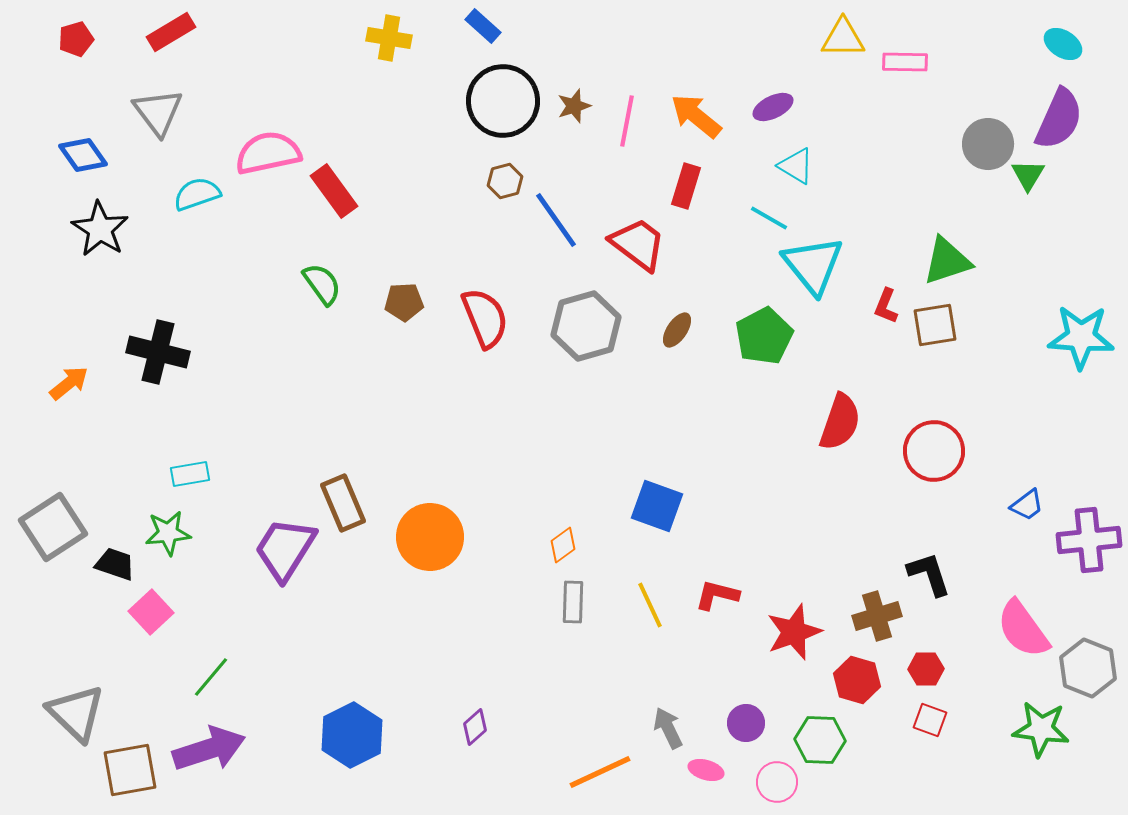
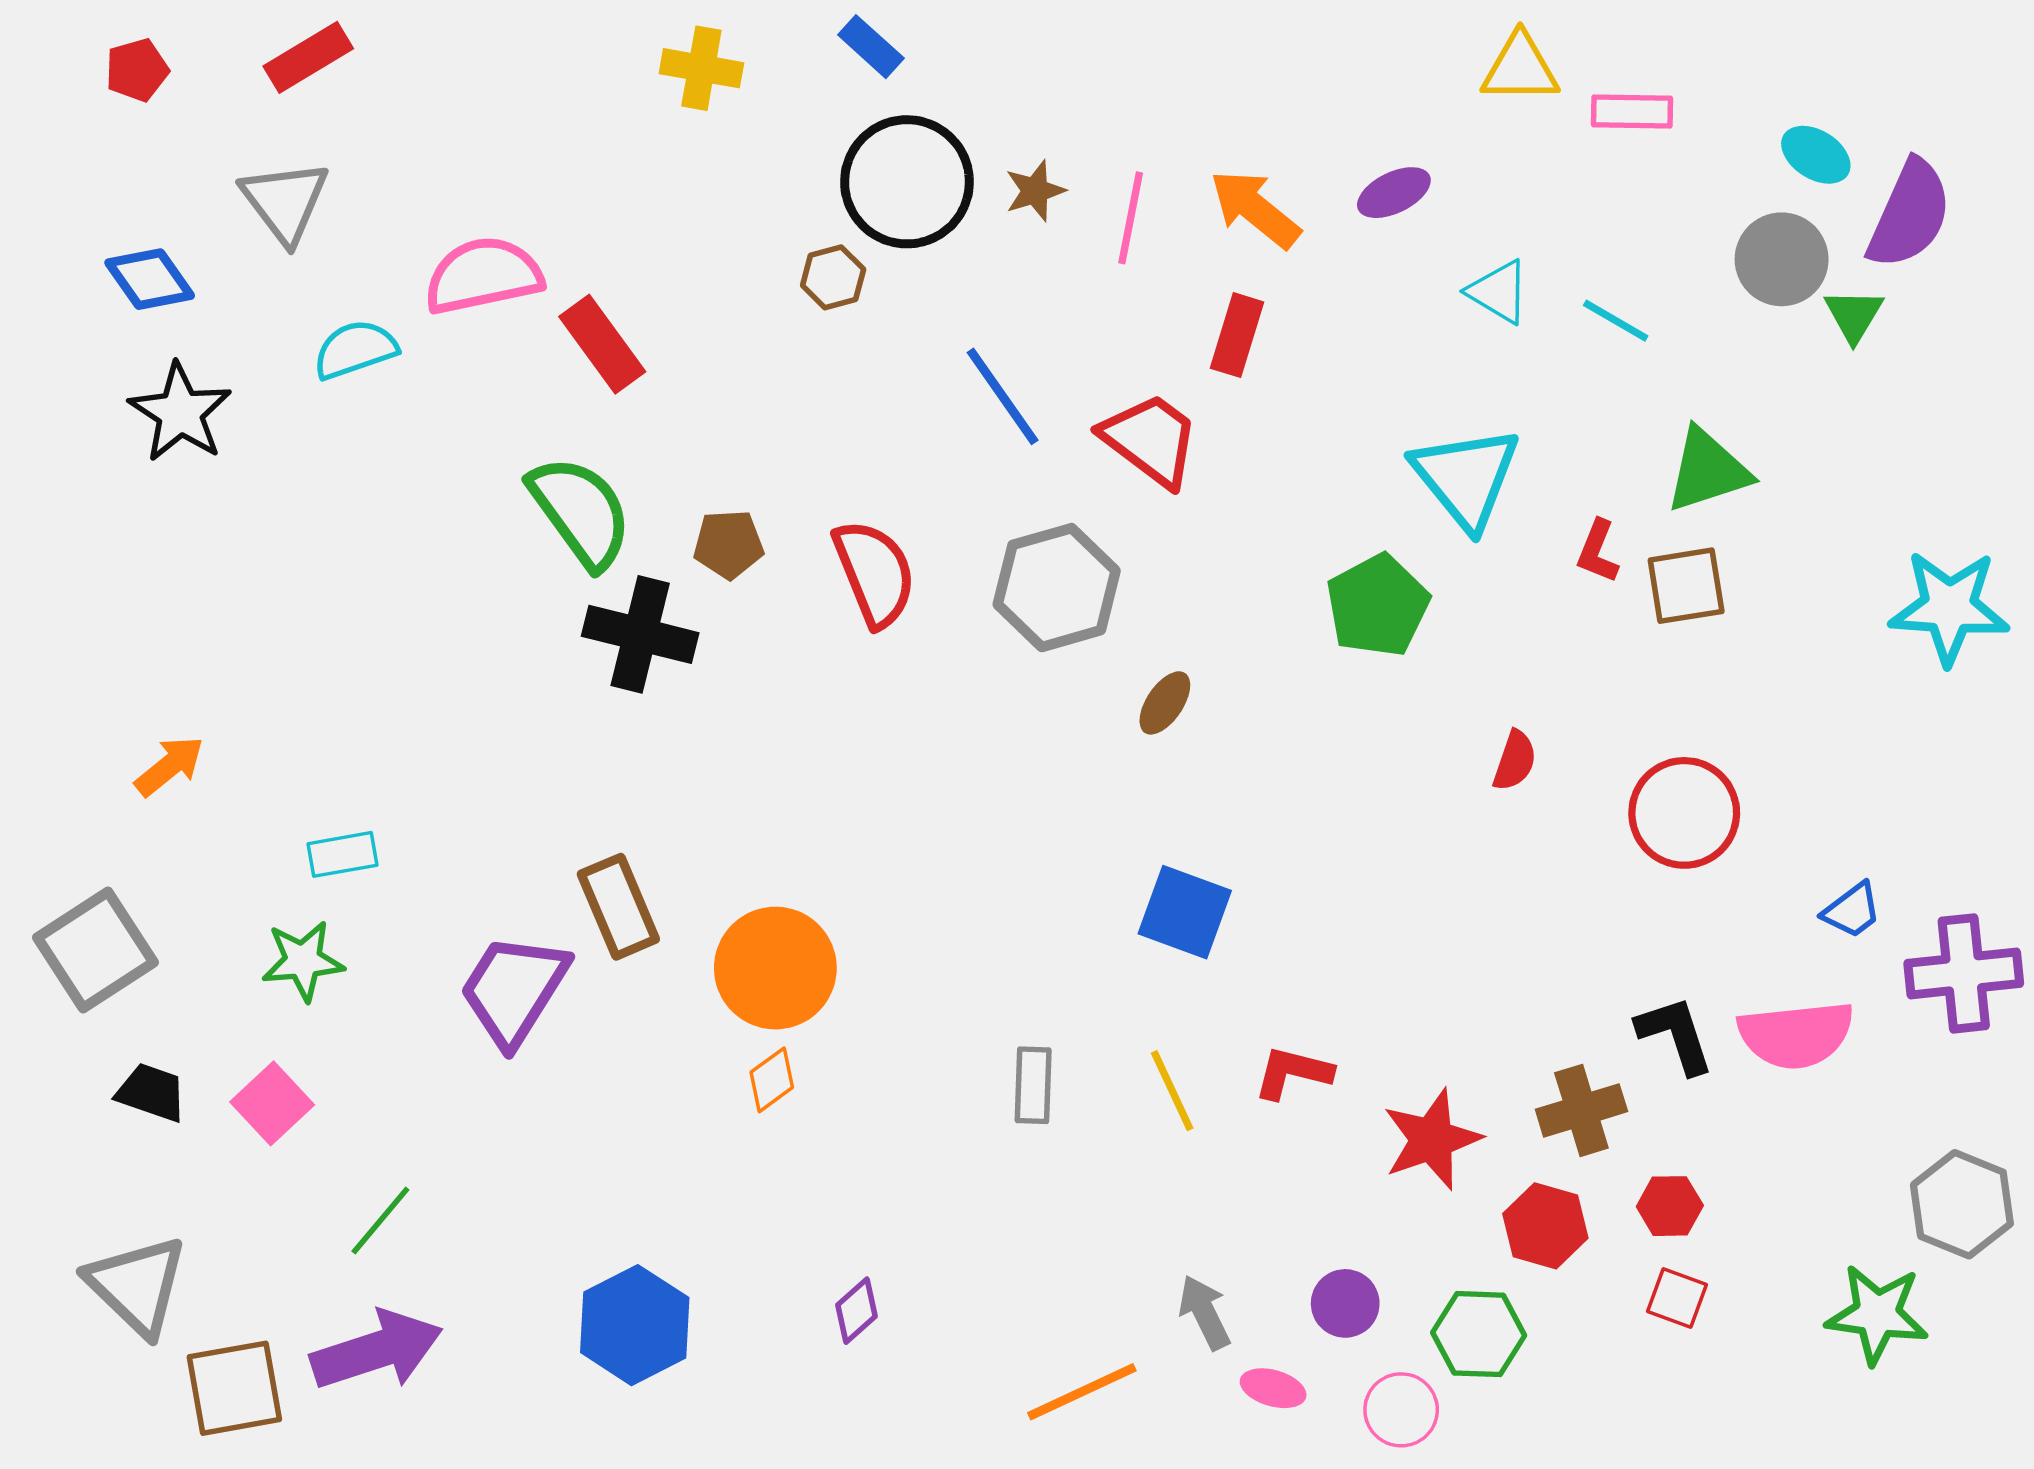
cyan ellipse: (1063, 44) -> (1816, 155), moved
cyan triangle: (796, 166) -> (1498, 292), moved
brown hexagon: (505, 181) -> (833, 277), moved
cyan line: (769, 218) -> (1616, 321), moved
green semicircle: (322, 284) -> (581, 512), size x1.5
brown ellipse: (677, 330) -> (1165, 703), moved
black cross: (158, 352) -> (640, 634), moved
orange arrow: (69, 383) -> (169, 766), moved
red semicircle: (840, 422) -> (1515, 761), size x0.6
orange diamond: (563, 545) -> (772, 1080), moved
black trapezoid: (115, 564) -> (151, 1092), moved
pink semicircle: (1023, 629) -> (1796, 1035), moved, turned -60

